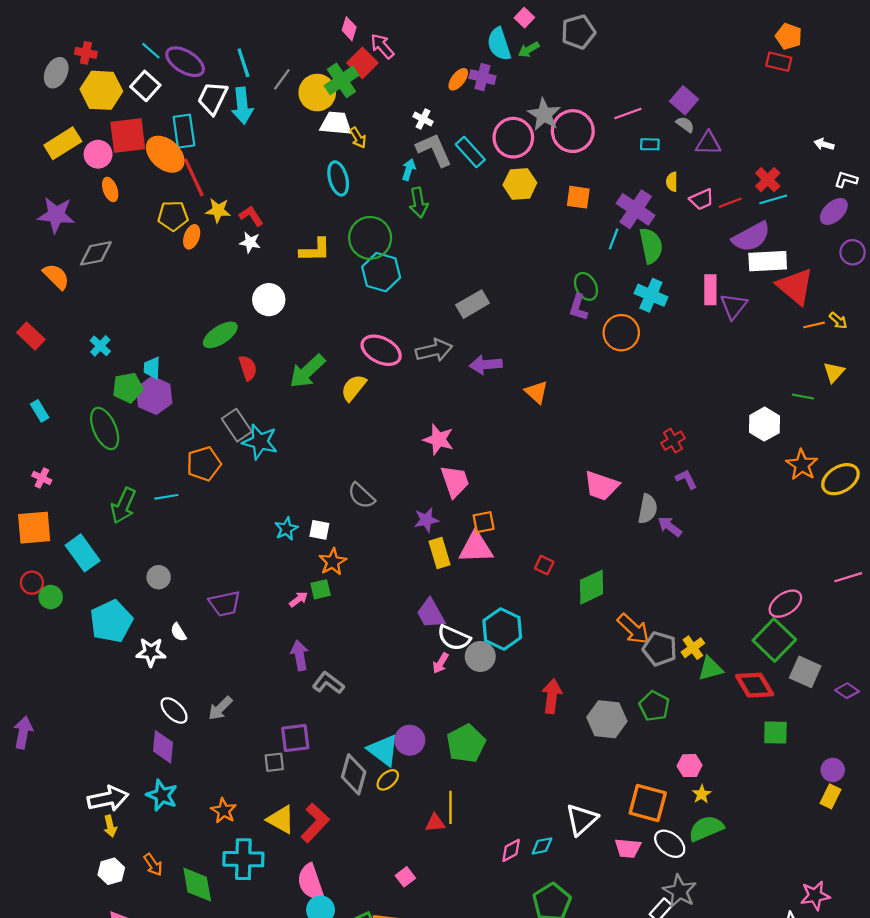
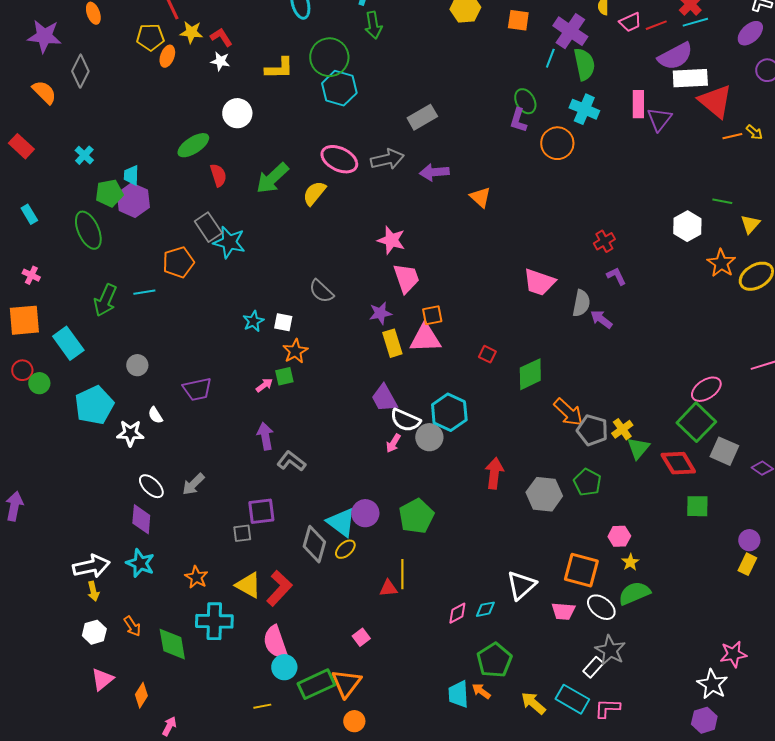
gray diamond: (96, 253) -> (80, 71), turned -52
yellow triangle: (834, 372) -> (750, 224), moved
green triangle: (710, 669) -> (638, 448), turned -35

